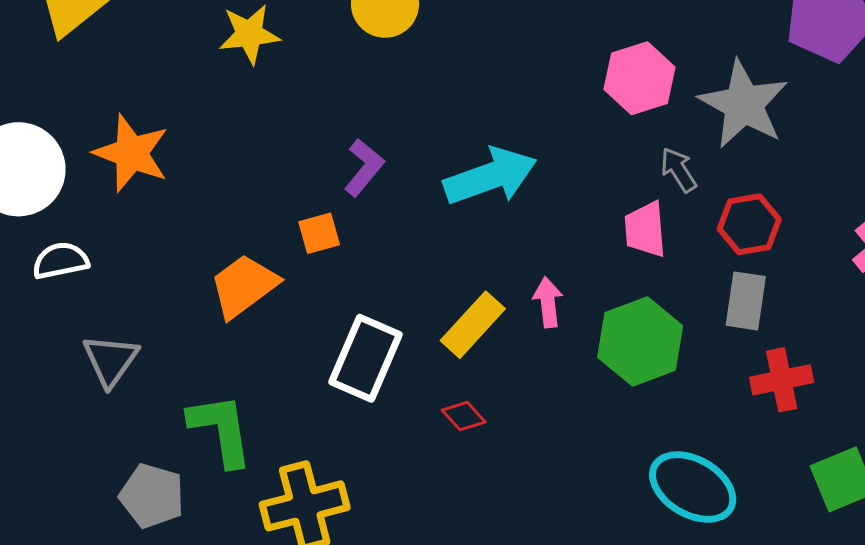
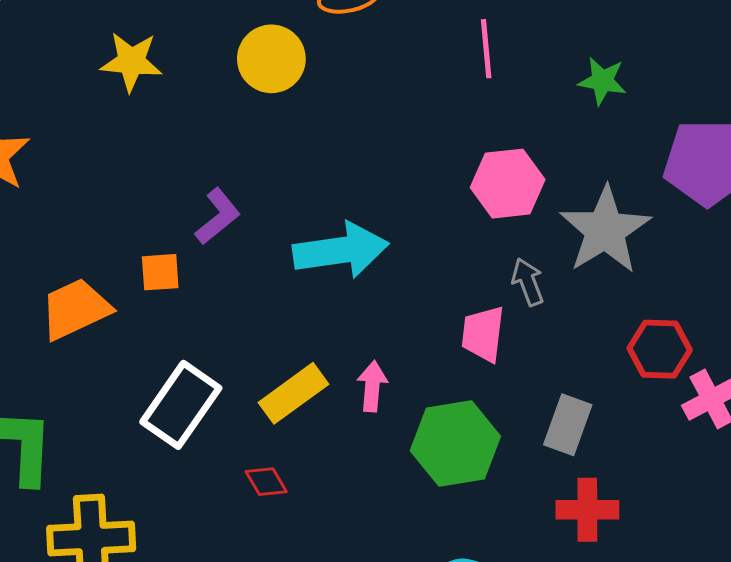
red hexagon: (749, 224) -> (660, 349), moved

